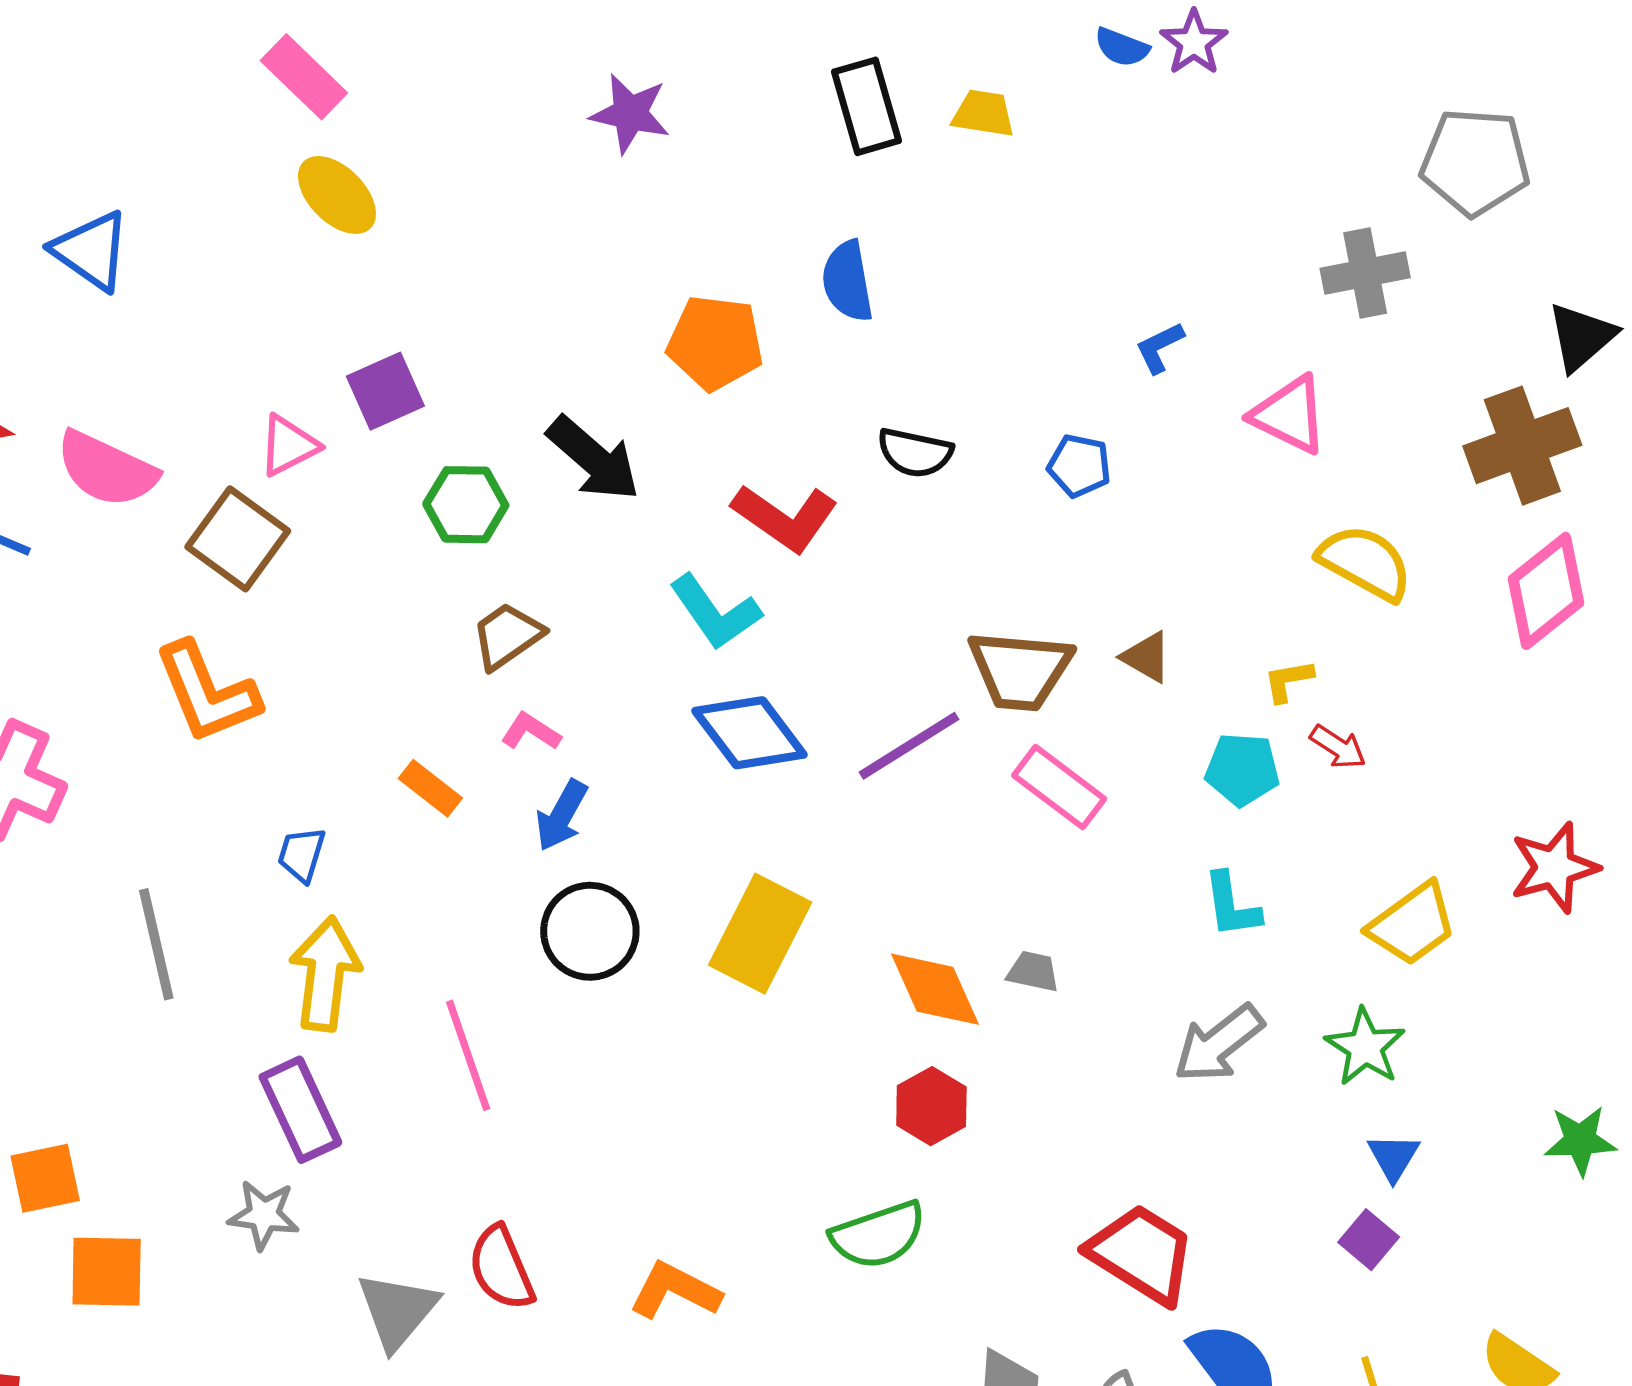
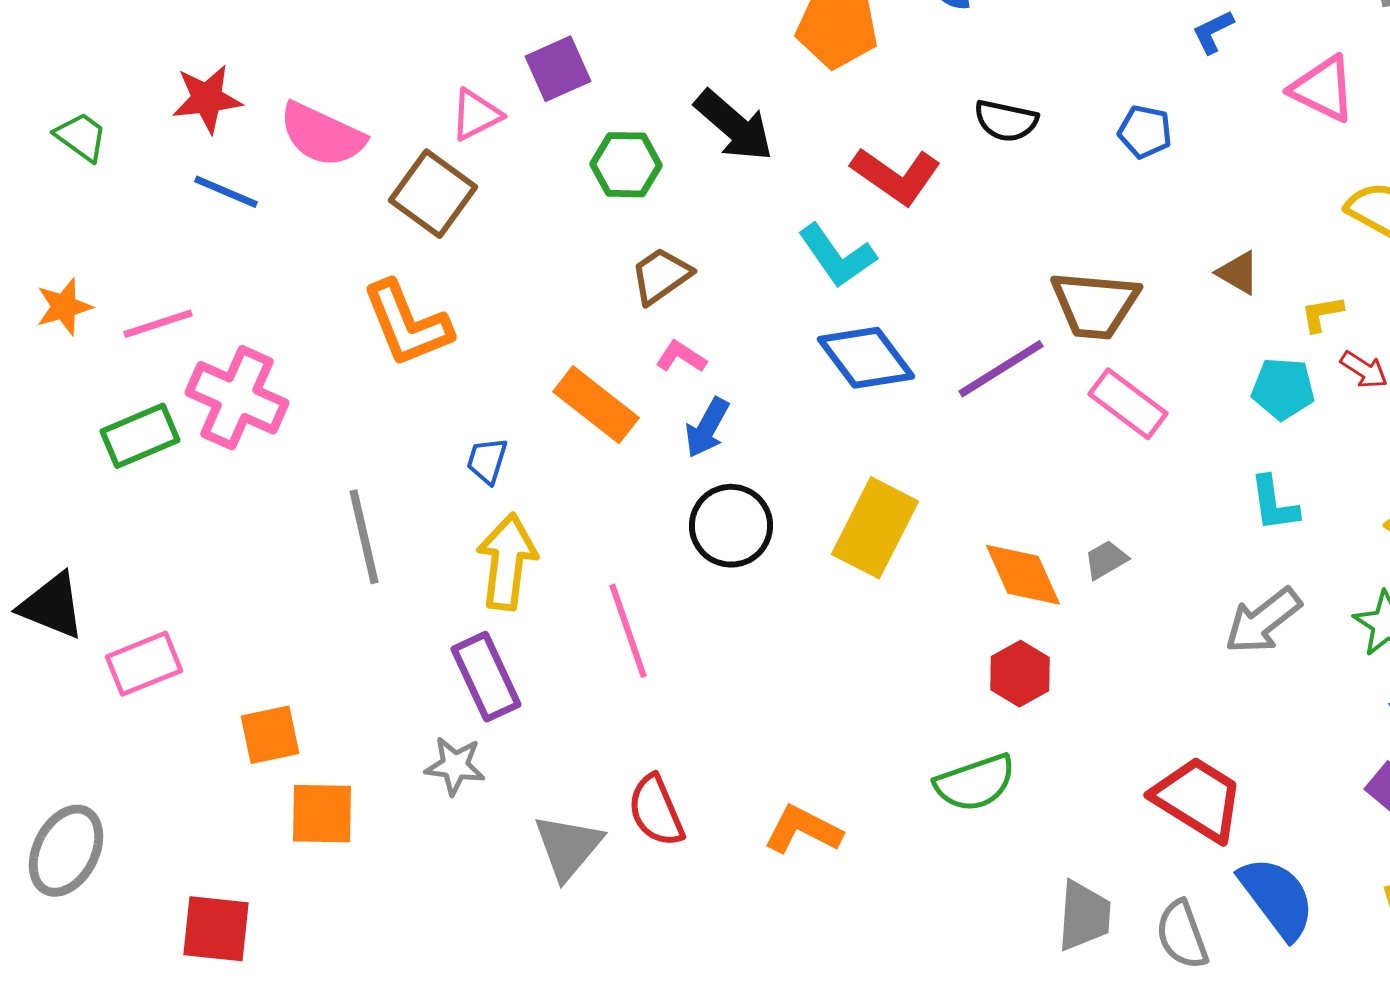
brown triangle: (1147, 657) -> (1238, 273), moved
orange rectangle: (430, 788) -> (596, 405), size x1.6
gray trapezoid: (1033, 971) -> (1106, 560), turned -42

